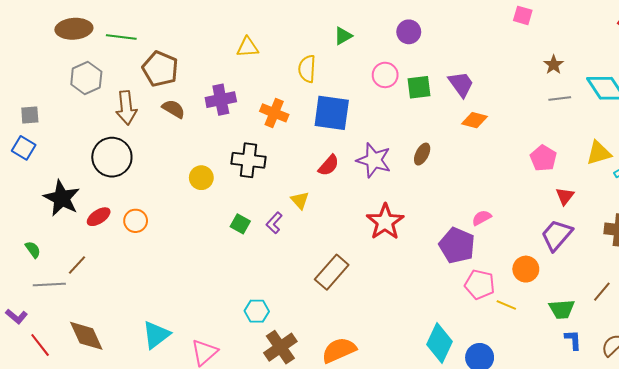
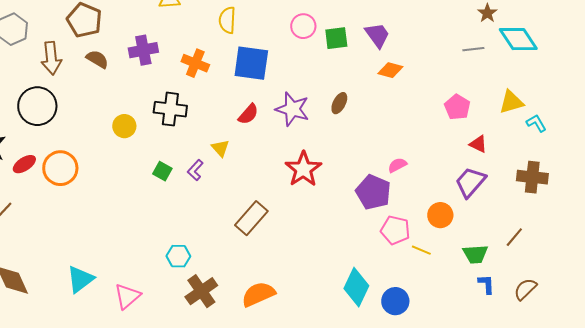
brown star: (554, 65) -> (487, 13), moved
red triangle: (565, 196) -> (478, 144), turned -42
orange circle: (136, 221) -> (60, 168), size x1.5

